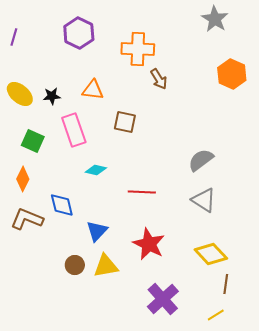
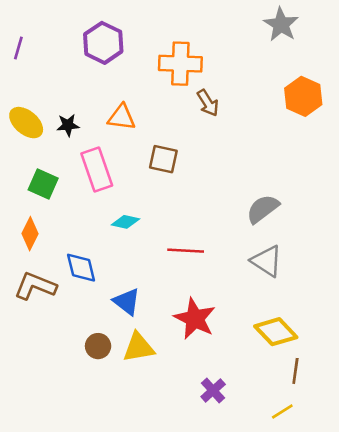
blue triangle: (97, 231) -> (127, 302), turned -35
purple cross: (163, 299) -> (213, 390), size x0.6

